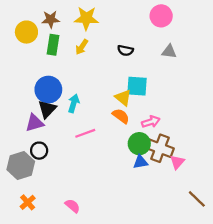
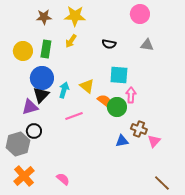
yellow circle: (26, 32) -> (23, 51), moved
green rectangle: (53, 45) -> (46, 49), moved
yellow triangle: (123, 98) -> (87, 86), moved
pink arrow: (151, 122) -> (131, 95), moved, turned -70
green circle: (139, 144) -> (117, 107), moved
brown cross: (160, 148) -> (139, 129), size x0.7
brown line: (197, 199) -> (162, 183), moved
orange cross: (28, 202) -> (24, 176), size x1.5

